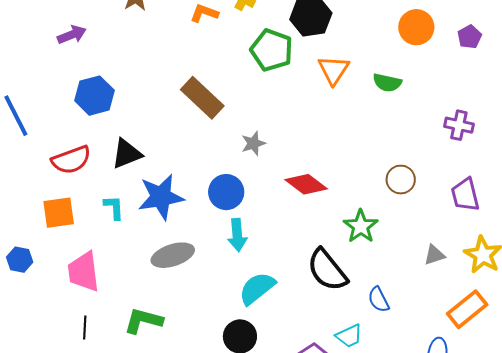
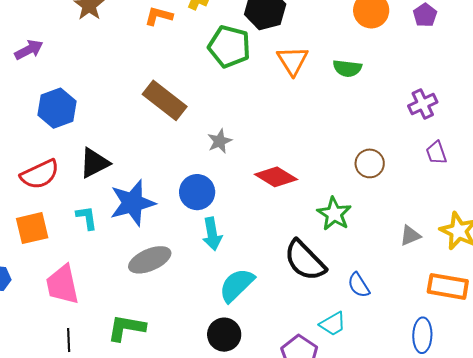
purple cross: (459, 125) -> (423, 104), turned -32
purple trapezoid: (465, 195) -> (436, 153), moved, size x0.7
orange rectangle: (467, 309) -> (448, 286), turned 54

